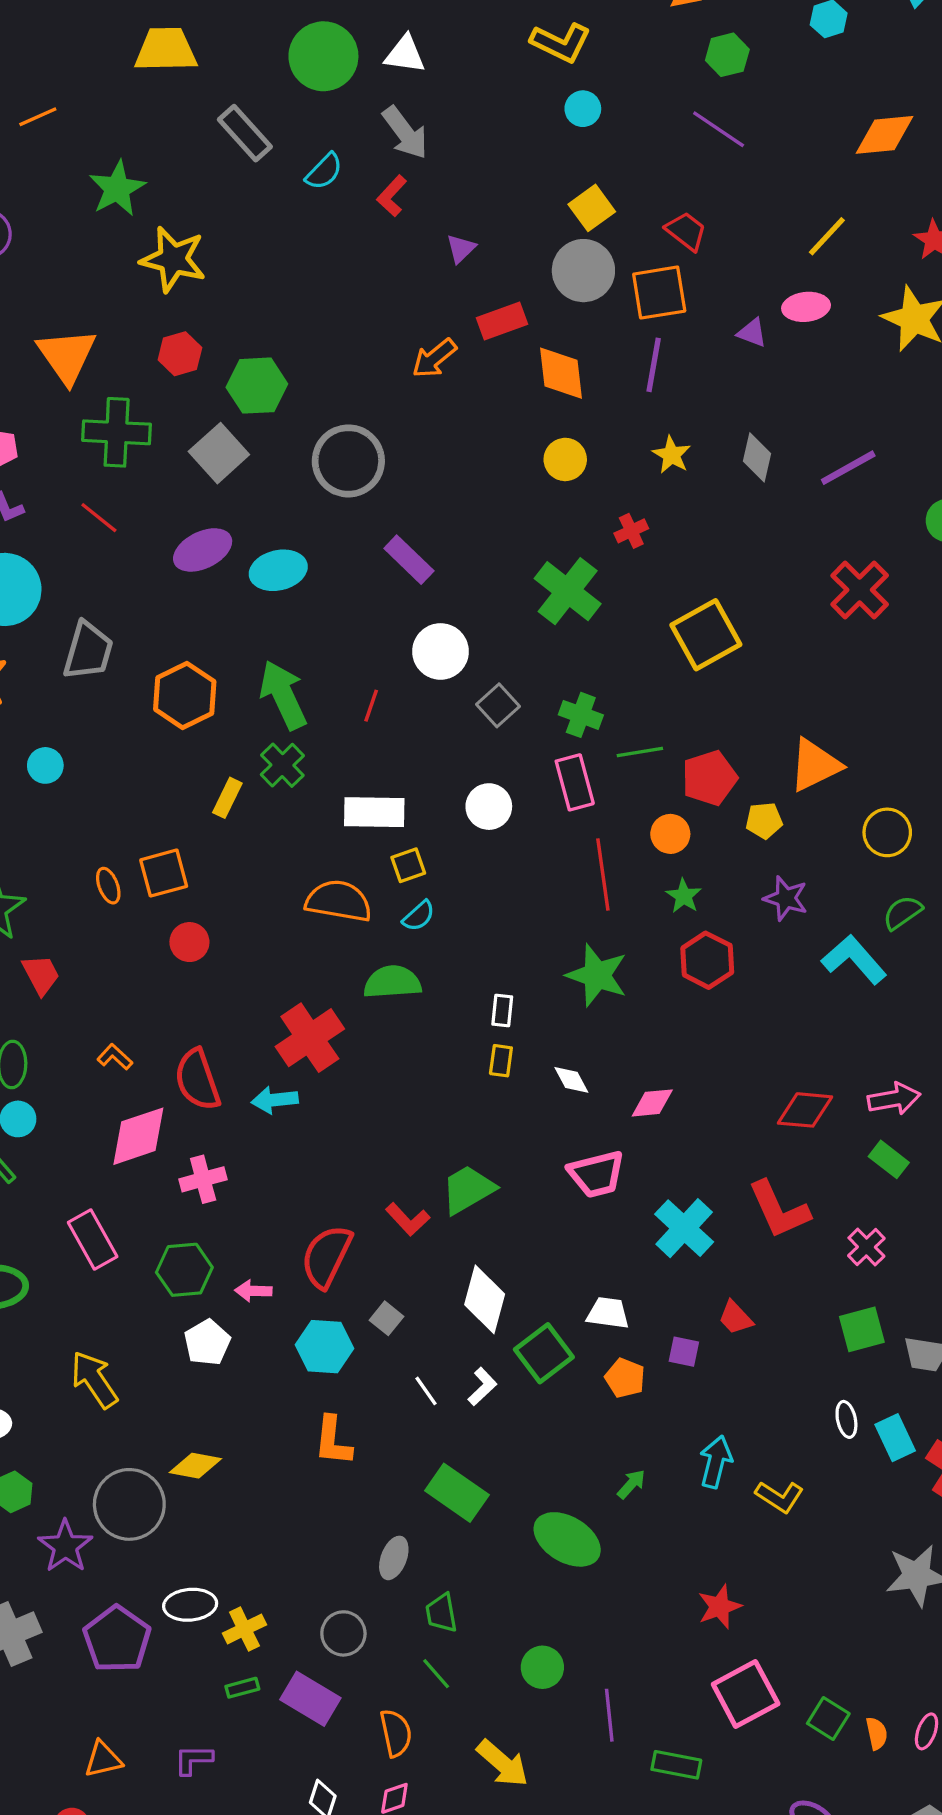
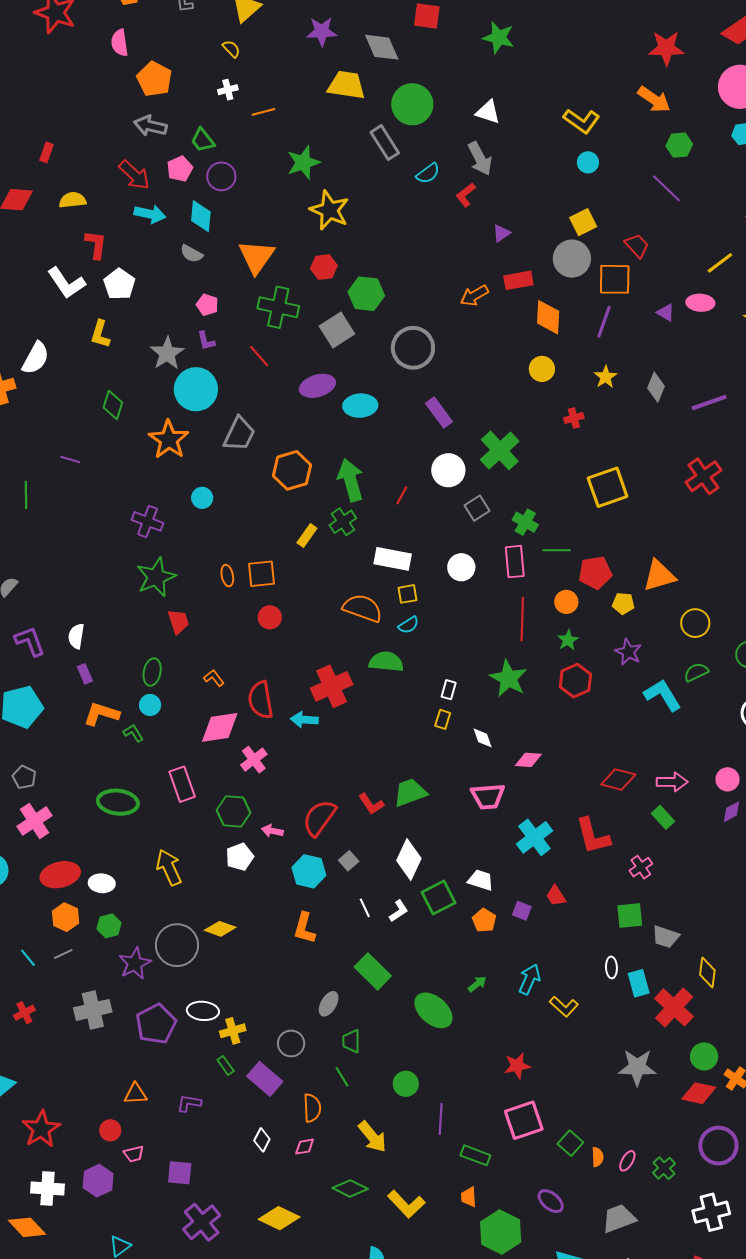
green circle: (323, 56) -> (412, 104), moved
green cross: (568, 591) -> (500, 450), moved
pink cross: (203, 1179) -> (254, 760), turned -32
green rectangle: (242, 1688) -> (226, 1065), turned 60

